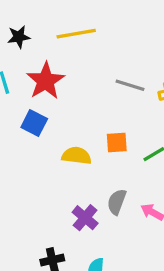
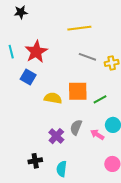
yellow line: (76, 34) -> (79, 28), moved
black star: (19, 37) -> (21, 12), moved
orange square: (117, 142) -> (78, 91), size x1.5

